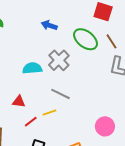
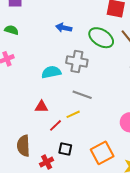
gray cross: (59, 60) -> (77, 61), turned -30

